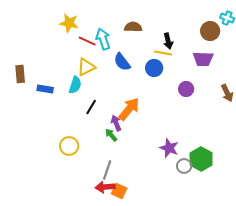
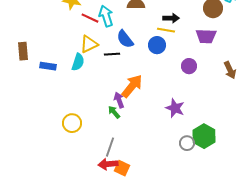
black arrow: (168, 41) -> (171, 18), turned -77
black line: (91, 107) -> (112, 54), moved, turned 56
purple star: (169, 148) -> (175, 108), moved

